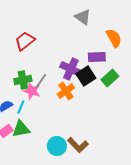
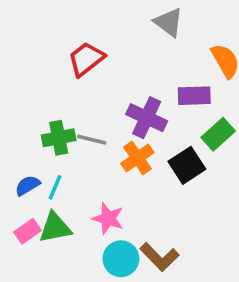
red trapezoid: (25, 41) -> (86, 59), moved
black square: (86, 76) -> (187, 165), moved
gray line: (41, 81) -> (92, 140), turned 70
pink star: (32, 91) -> (108, 218), moved

